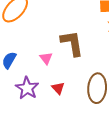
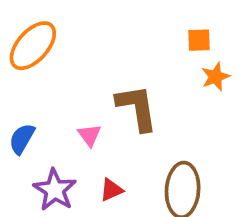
red triangle: (58, 88) -> (111, 190), turned 48

